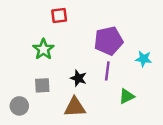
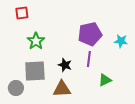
red square: (59, 15) -> (22, 13), moved
cyan star: (144, 59) -> (121, 41), moved
gray square: (42, 85) -> (35, 71), size x1.6

